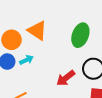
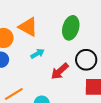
cyan arrow: (26, 60) -> (38, 54), moved

